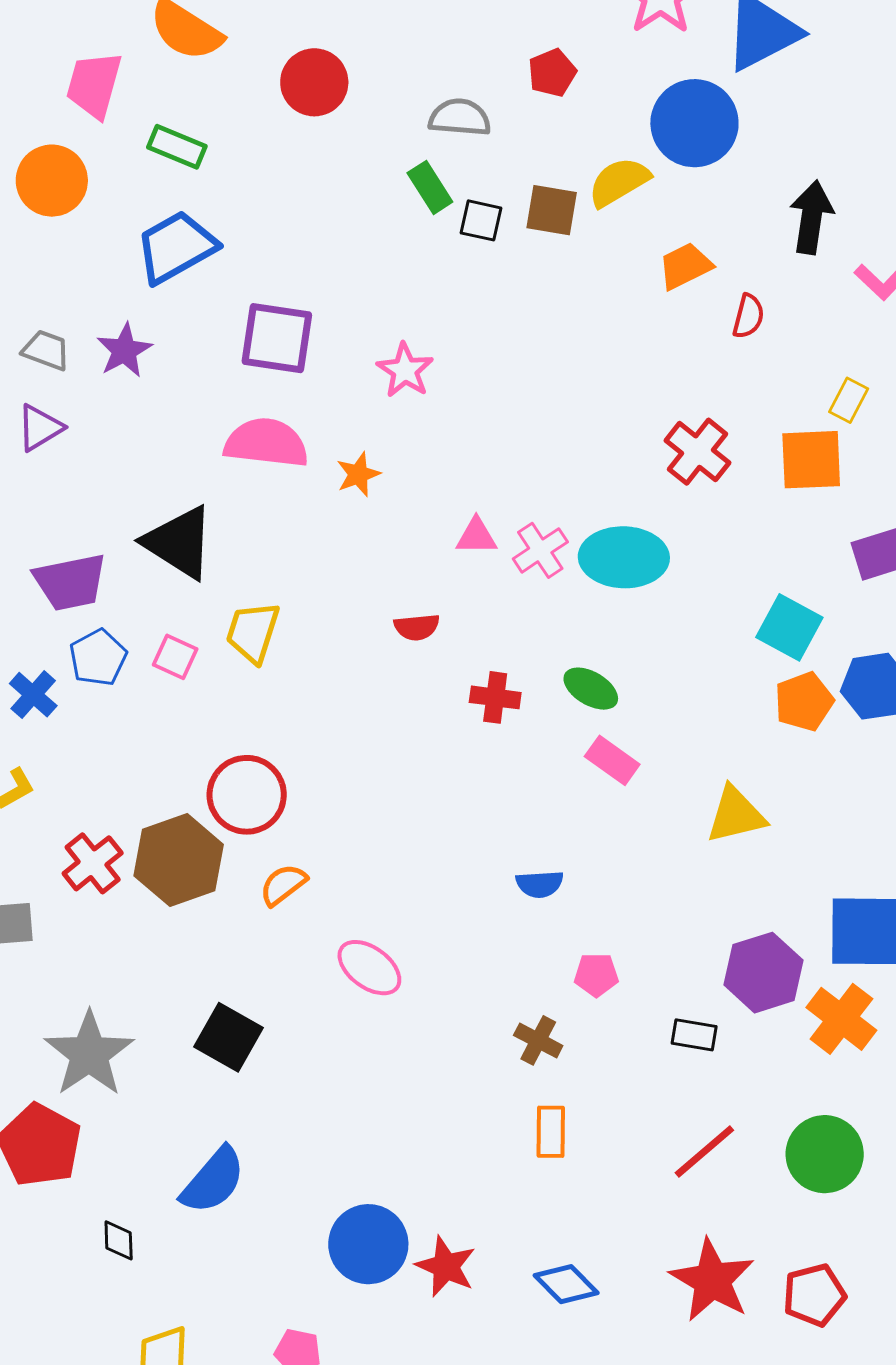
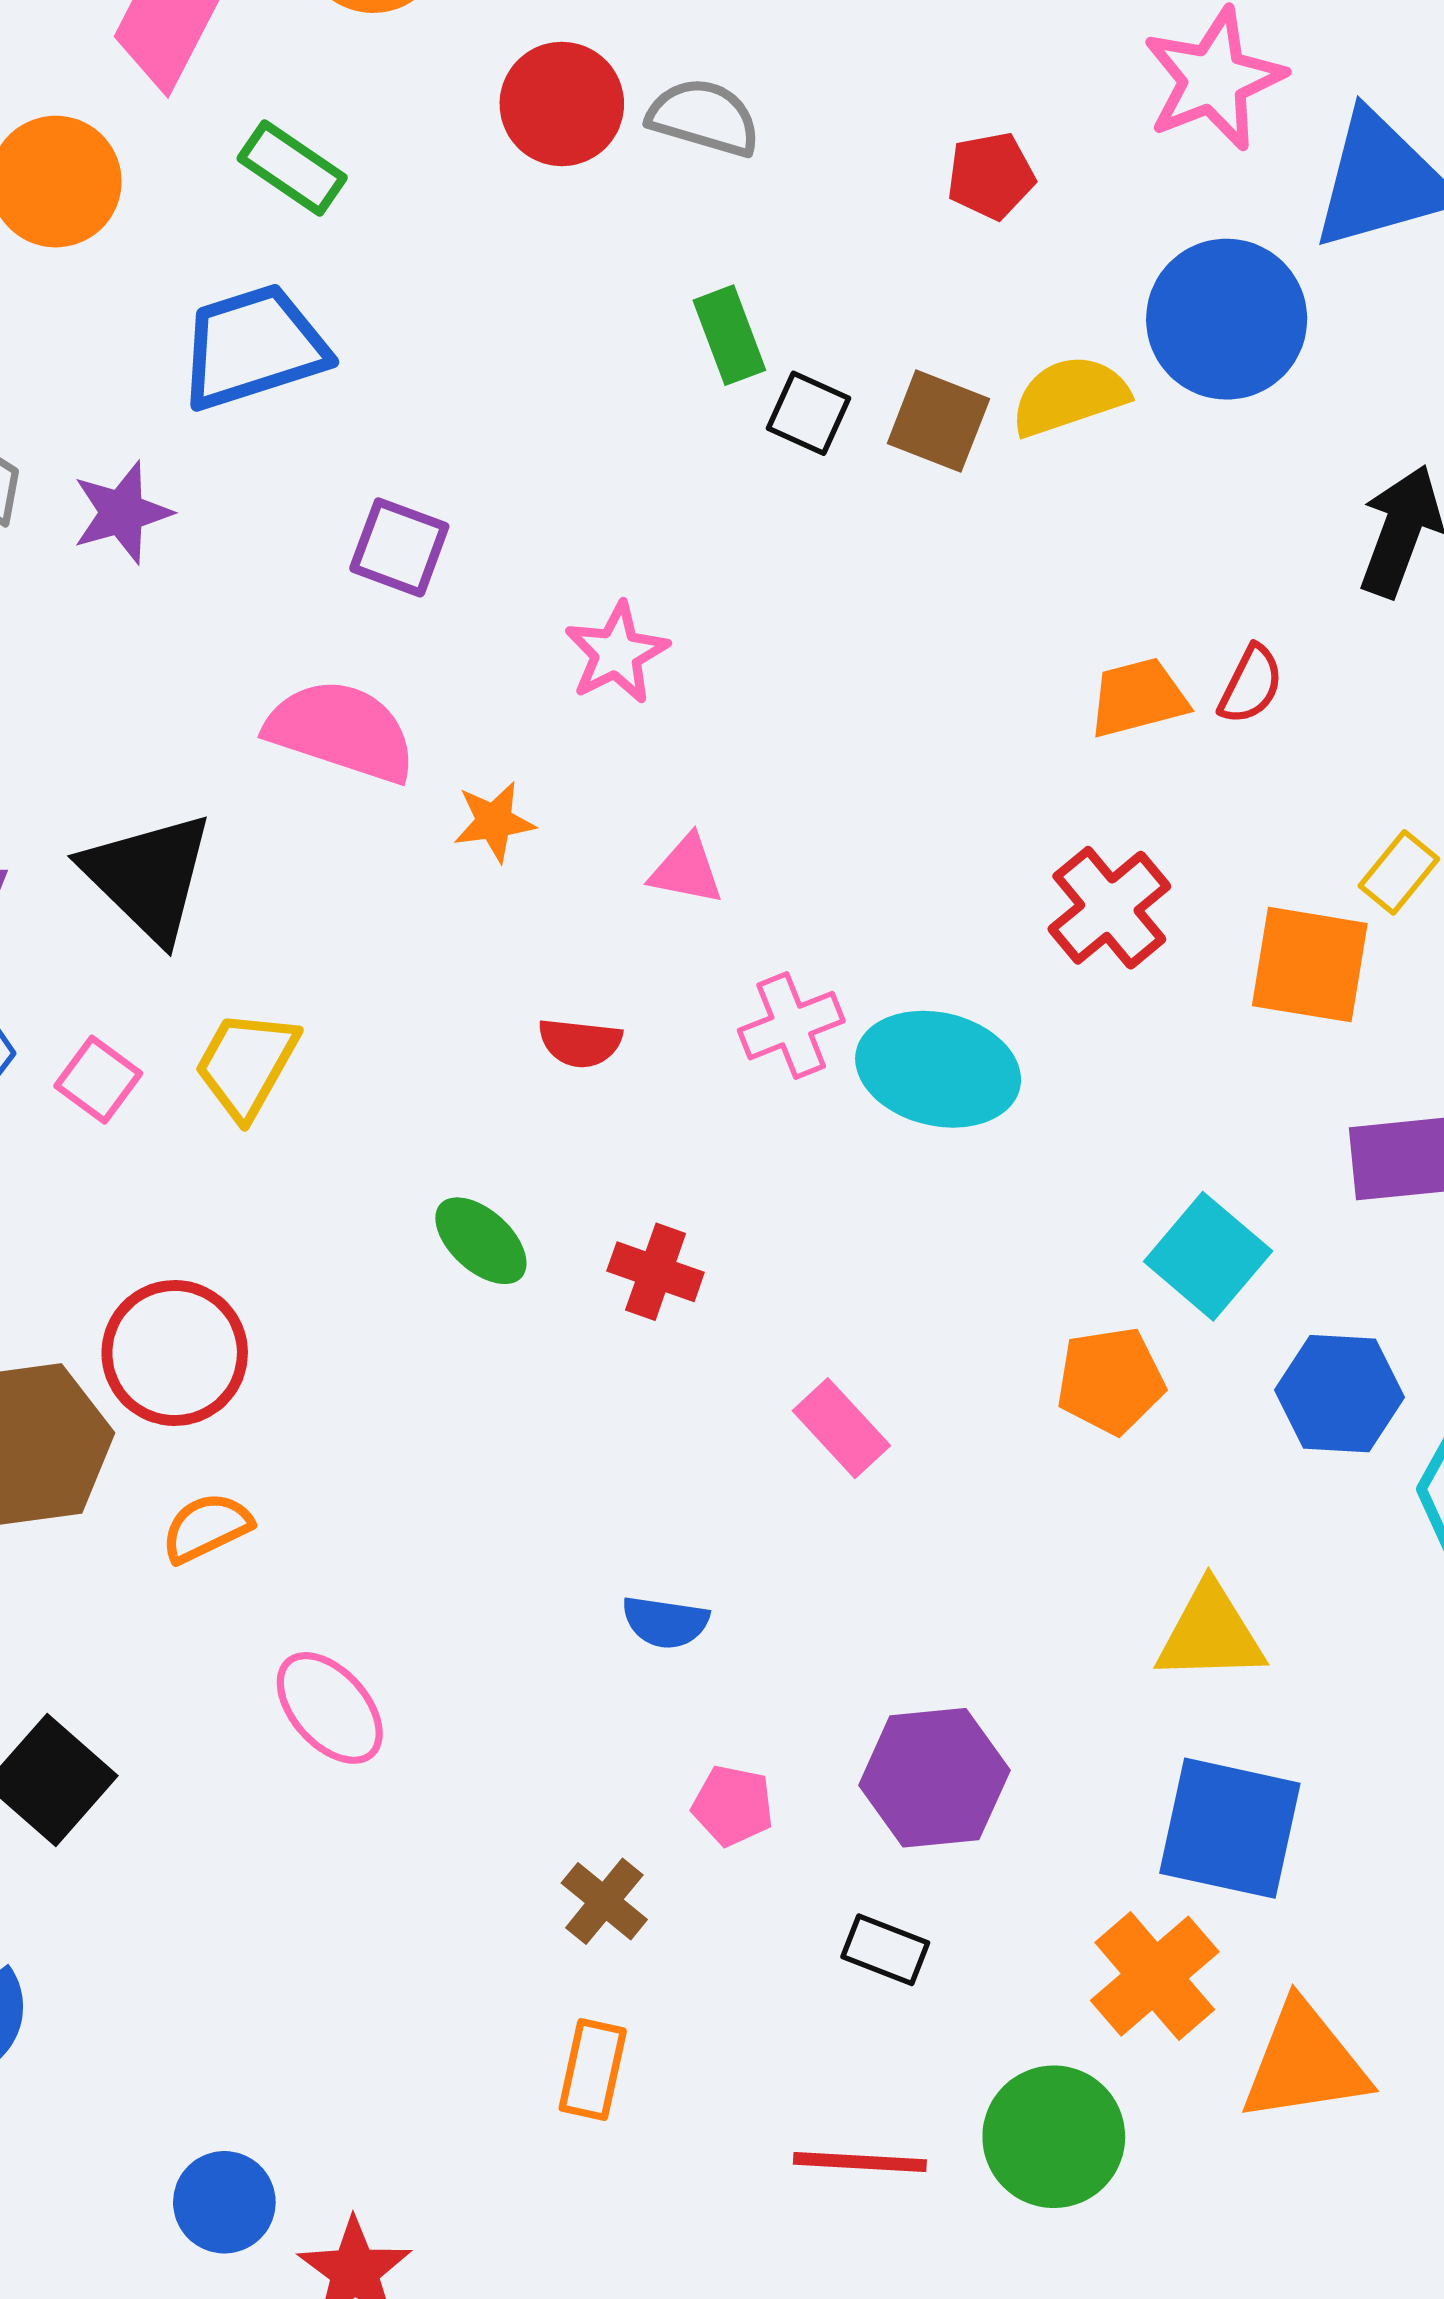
gray semicircle: (460, 118) -> (704, 117), moved
orange trapezoid: (685, 266) -> (1138, 698), moved
purple square: (277, 338) -> (399, 547), size x0.7
pink triangle: (476, 536) -> (686, 870), moved
red semicircle: (417, 627) -> (580, 1043), moved
green ellipse: (591, 689) -> (481, 1241), moved
orange pentagon: (804, 702) -> (1111, 1381), moved
yellow triangle: (736, 815) -> (1210, 1633), moved
purple hexagon: (763, 973) -> (934, 1778), moved
red line: (704, 1151) -> (860, 2162), turned 32
green circle: (825, 1154) -> (1054, 2137), moved
blue circle: (368, 1244) -> (224, 2202), size x0.7

